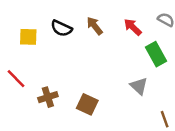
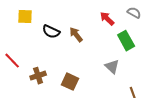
brown arrow: (95, 26) -> (76, 35), moved
black semicircle: (61, 28) -> (51, 32), moved
yellow square: (28, 37) -> (25, 17), moved

